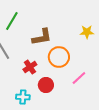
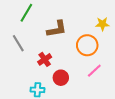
orange circle: (59, 57) -> (87, 45), moved

